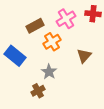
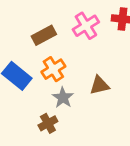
orange cross: (52, 42) -> (53, 69), moved
brown triangle: (84, 56) -> (99, 85), moved, turned 35

